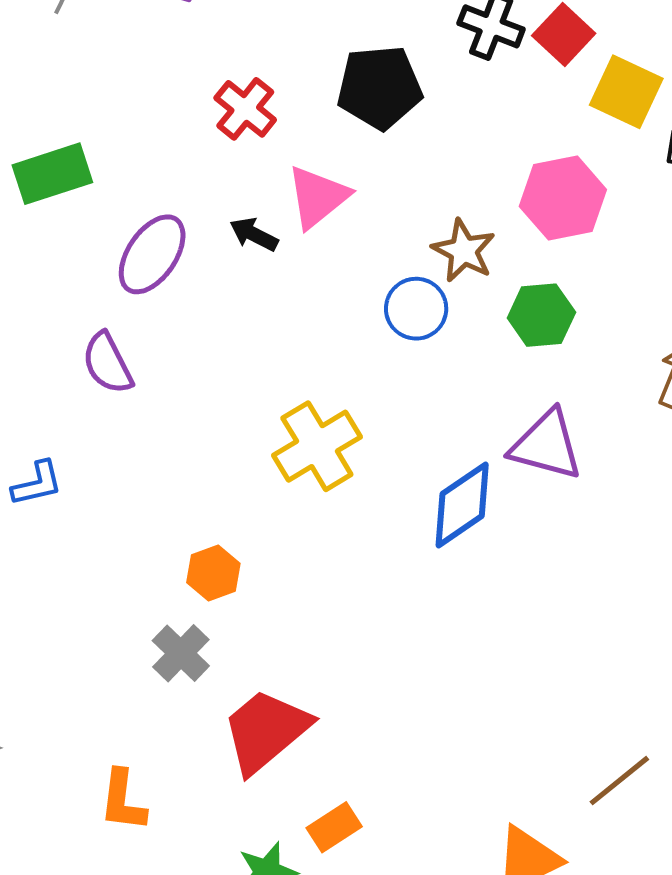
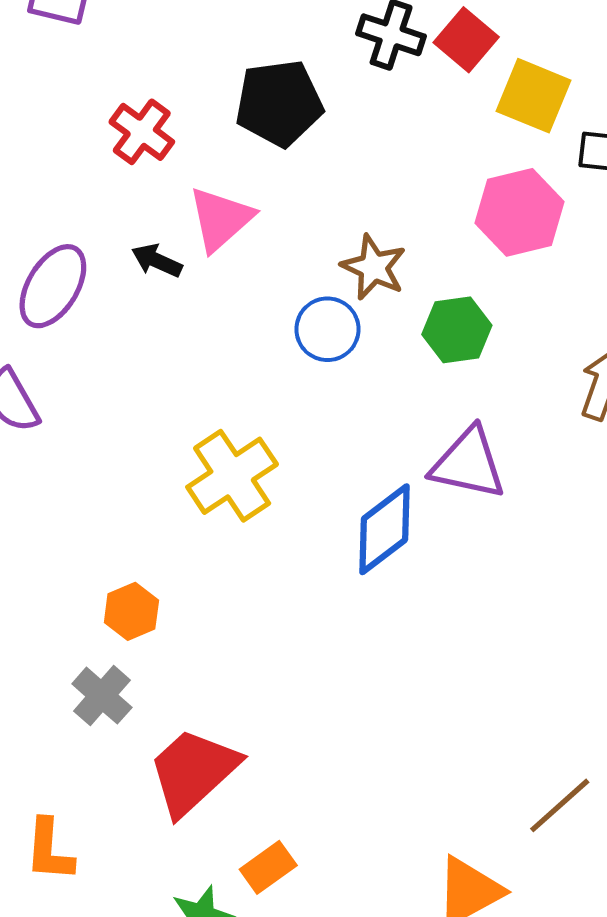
pink hexagon: (563, 198) -> (520, 212), moved

